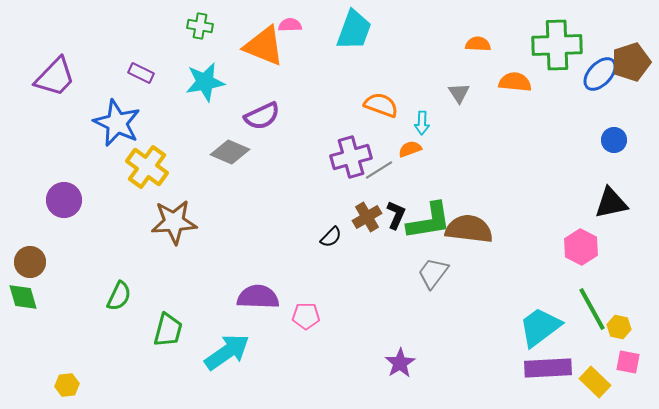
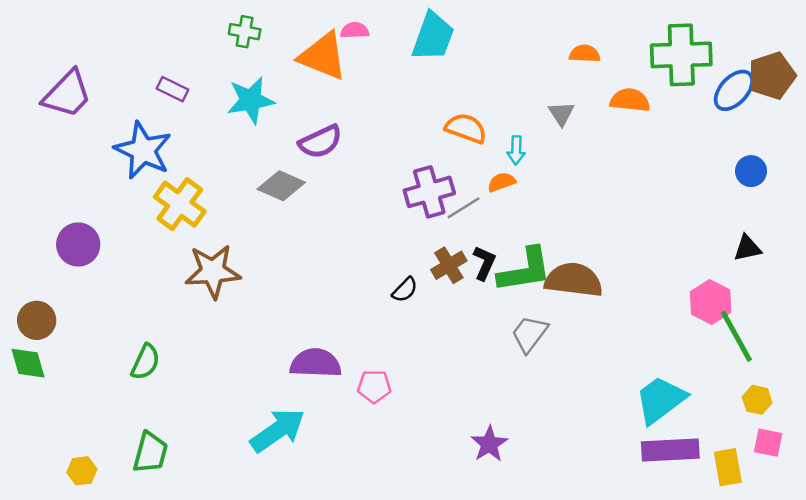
black triangle: (611, 203) -> (747, 248), size x0.7
green line: (592, 309) -> (736, 336), moved
green trapezoid: (168, 330) -> (150, 452), moved
yellow rectangle: (595, 382) -> (728, 467), turned 36

